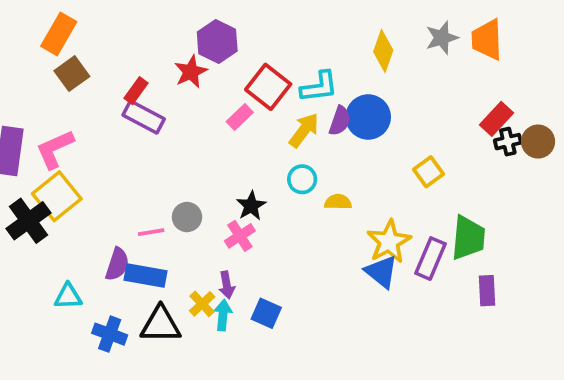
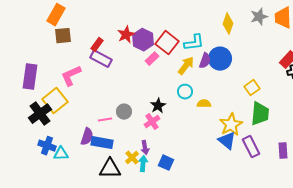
purple hexagon: (217, 42) -> (143, 40), moved
brown square: (72, 74) -> (63, 36), turned 30
pink L-shape: (55, 149) -> (71, 76), moved
green trapezoid: (468, 238) -> (260, 114), moved
purple rectangle: (430, 259) -> (251, 147), moved, turned -50
blue cross: (110, 334) -> (47, 146), moved

